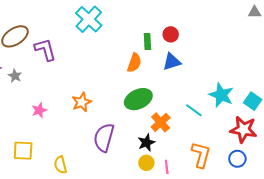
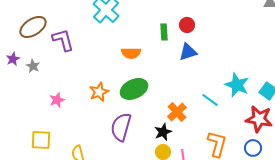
orange semicircle: (134, 63) -> (131, 53), moved, turned 72
green ellipse: (138, 99) -> (134, 89), moved

